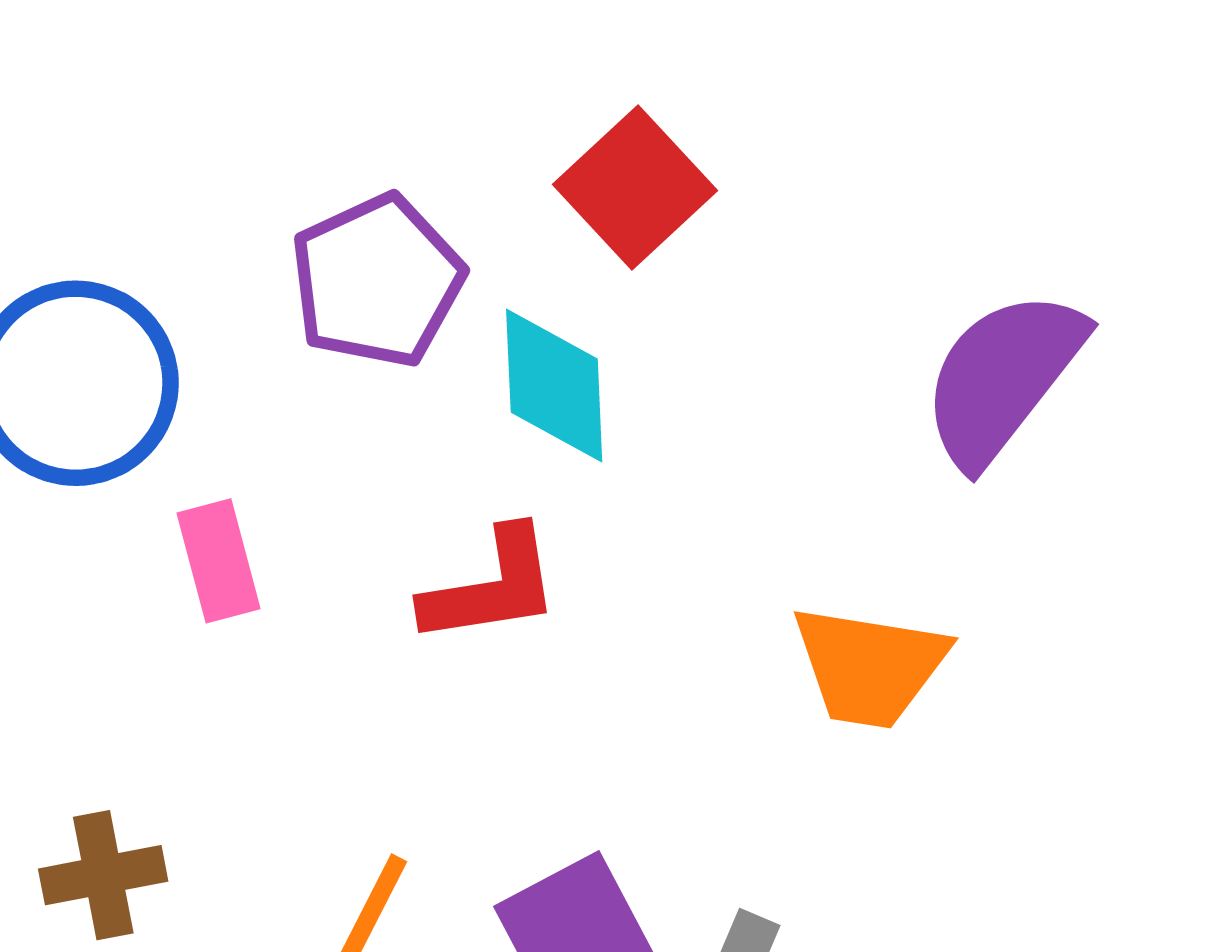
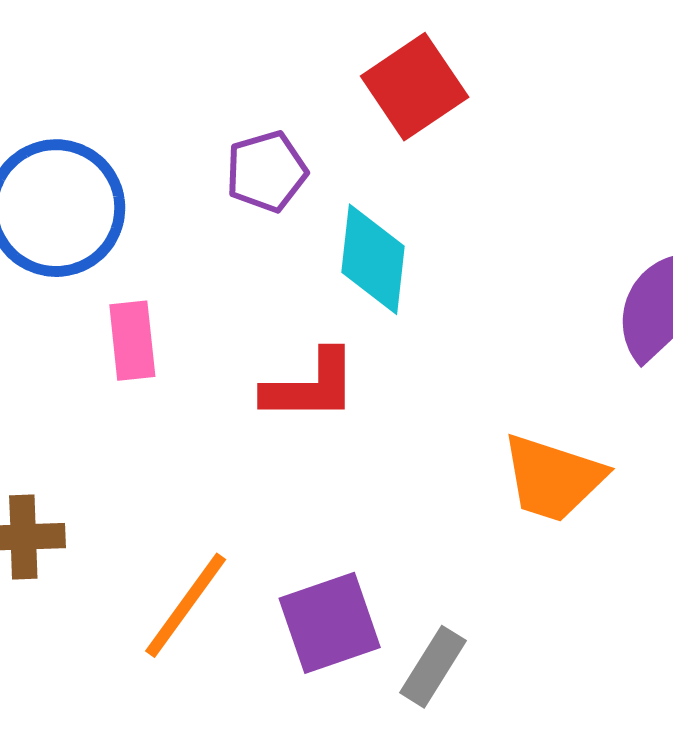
red square: (635, 187) -> (415, 87), moved
purple pentagon: (377, 281) -> (266, 172), size x0.7

